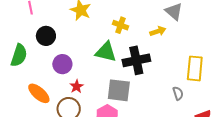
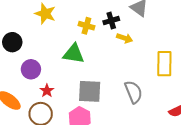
yellow arrow: (158, 31) -> (125, 38), moved, turned 42
black cross: (136, 60) -> (111, 21), moved, size x0.6
gray semicircle: (178, 93) -> (133, 92), moved, size x1.6

